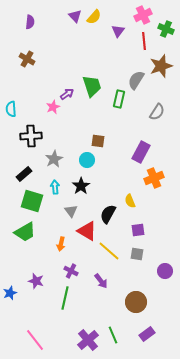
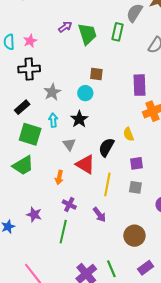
green trapezoid: (92, 86) -> (87, 34), moved
pink star: (53, 107) -> (30, 41), moved
purple rectangle: (141, 152) -> (139, 85), turned -30
yellow line: (109, 251) -> (107, 184), turned 60

